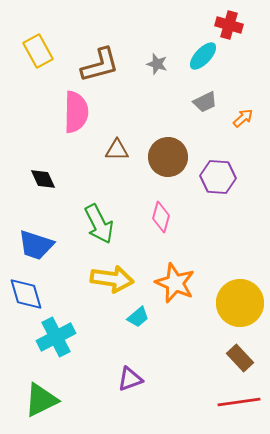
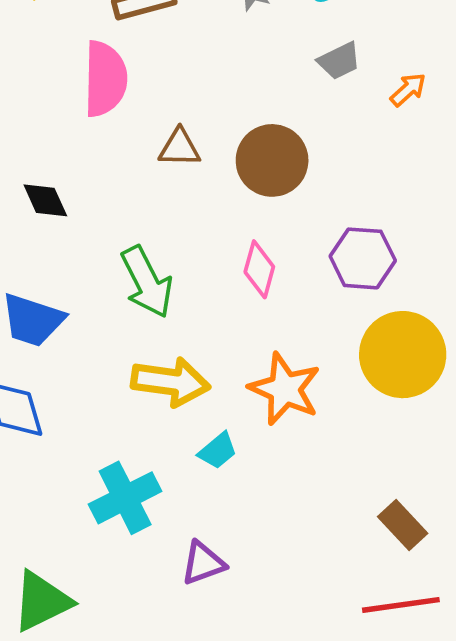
purple hexagon: (218, 177) -> (363, 258), moved
yellow circle: (240, 303) -> (403, 355), moved
cyan cross: (56, 337) -> (125, 498), moved

